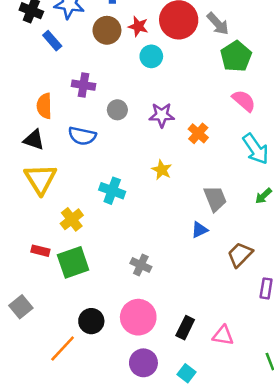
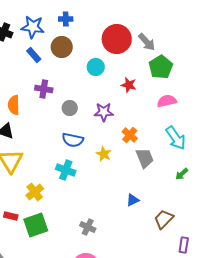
red star: (138, 26) -> (129, 85), moved
blue rectangle: (52, 41) -> (34, 55), moved
pink semicircle: (244, 101) -> (167, 101), turned -54
orange cross: (198, 133) -> (130, 135), moved
blue semicircle: (82, 136) -> (73, 140), moved
gray trapezoid: (215, 199) -> (145, 158), moved

